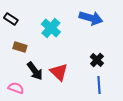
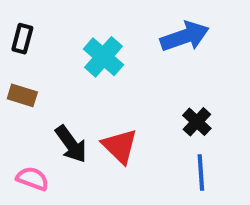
blue arrow: (91, 18) -> (185, 37), turned -35
black rectangle: (11, 19) -> (22, 39), turned 72
brown rectangle: (20, 47) -> (22, 95), moved

